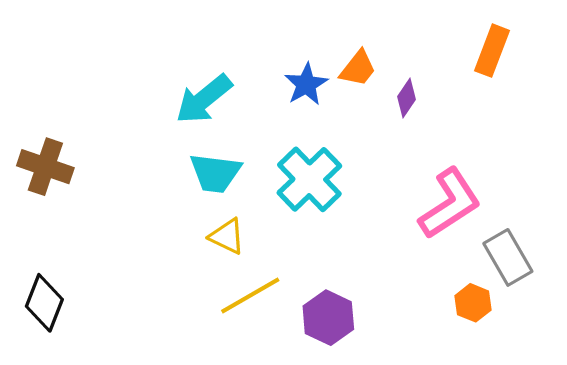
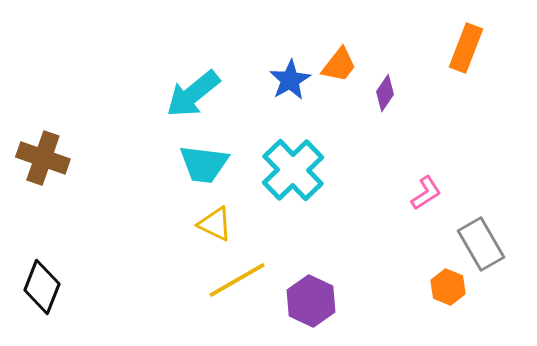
pink L-shape: (450, 204) -> (426, 193), size x0.5

